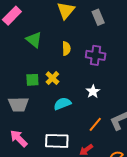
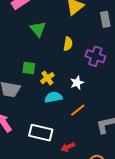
yellow cross: (52, 78) -> (47, 78), moved
white star: (93, 91) -> (77, 83), moved
orange line: (95, 124) -> (78, 110), moved

